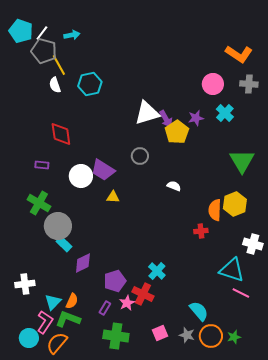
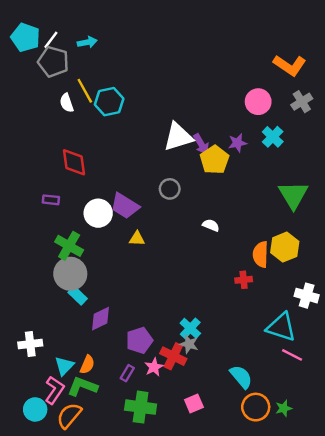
yellow line: (59, 65) -> (85, 91), moved
gray cross: (249, 84) -> (302, 102), turned -36
green cross: (39, 203) -> (69, 246), moved
gray star: (187, 335) -> (189, 344), moved

